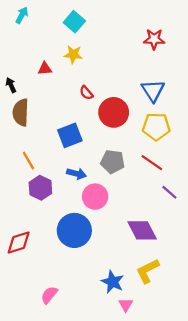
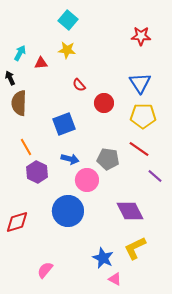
cyan arrow: (22, 15) -> (20, 53), moved
red circle: (114, 112) -> (104, 103), size x0.7
gray pentagon: (113, 162) -> (108, 159), moved
pink triangle: (126, 305) -> (115, 279), turned -32

